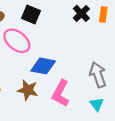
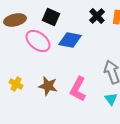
blue diamond: (43, 66) -> (70, 40), moved

